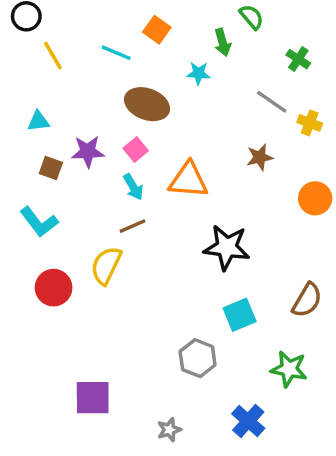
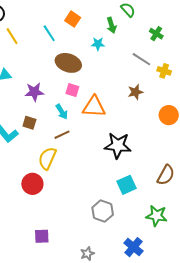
cyan line: (116, 53) -> (49, 33), turned 36
pink square: (136, 149) -> (72, 90), moved, turned -32
brown square: (51, 168) -> (29, 123), moved
red circle: (54, 288) -> (32, 184), moved
purple square: (93, 398) -> (42, 236), size x0.7

